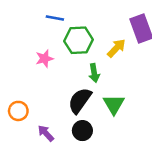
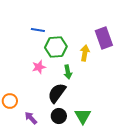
yellow arrow: (116, 48) -> (85, 53), turned -35
pink star: (44, 59) -> (39, 67), moved
green triangle: (114, 104) -> (83, 116), moved

